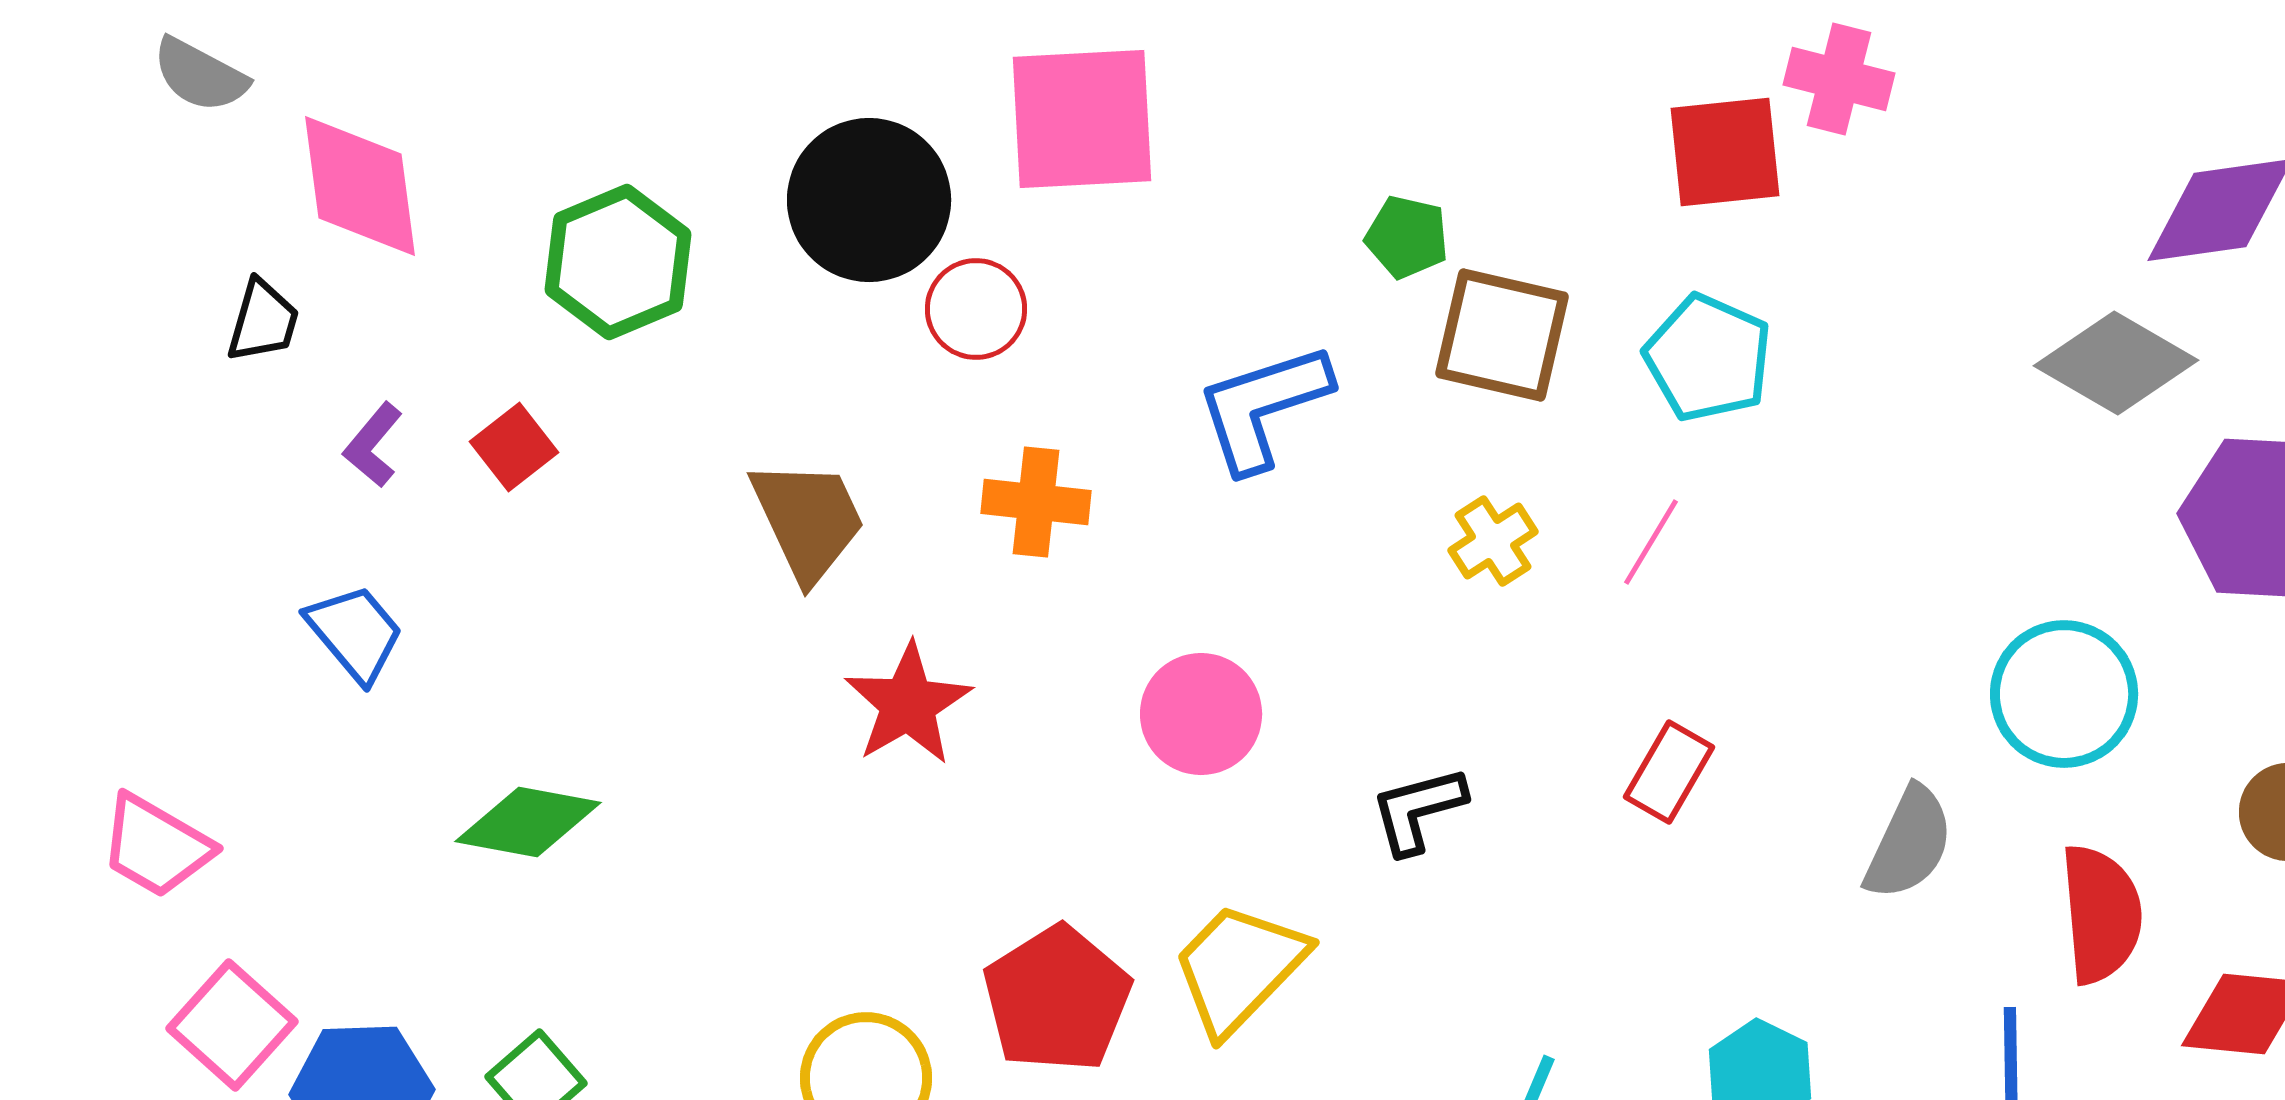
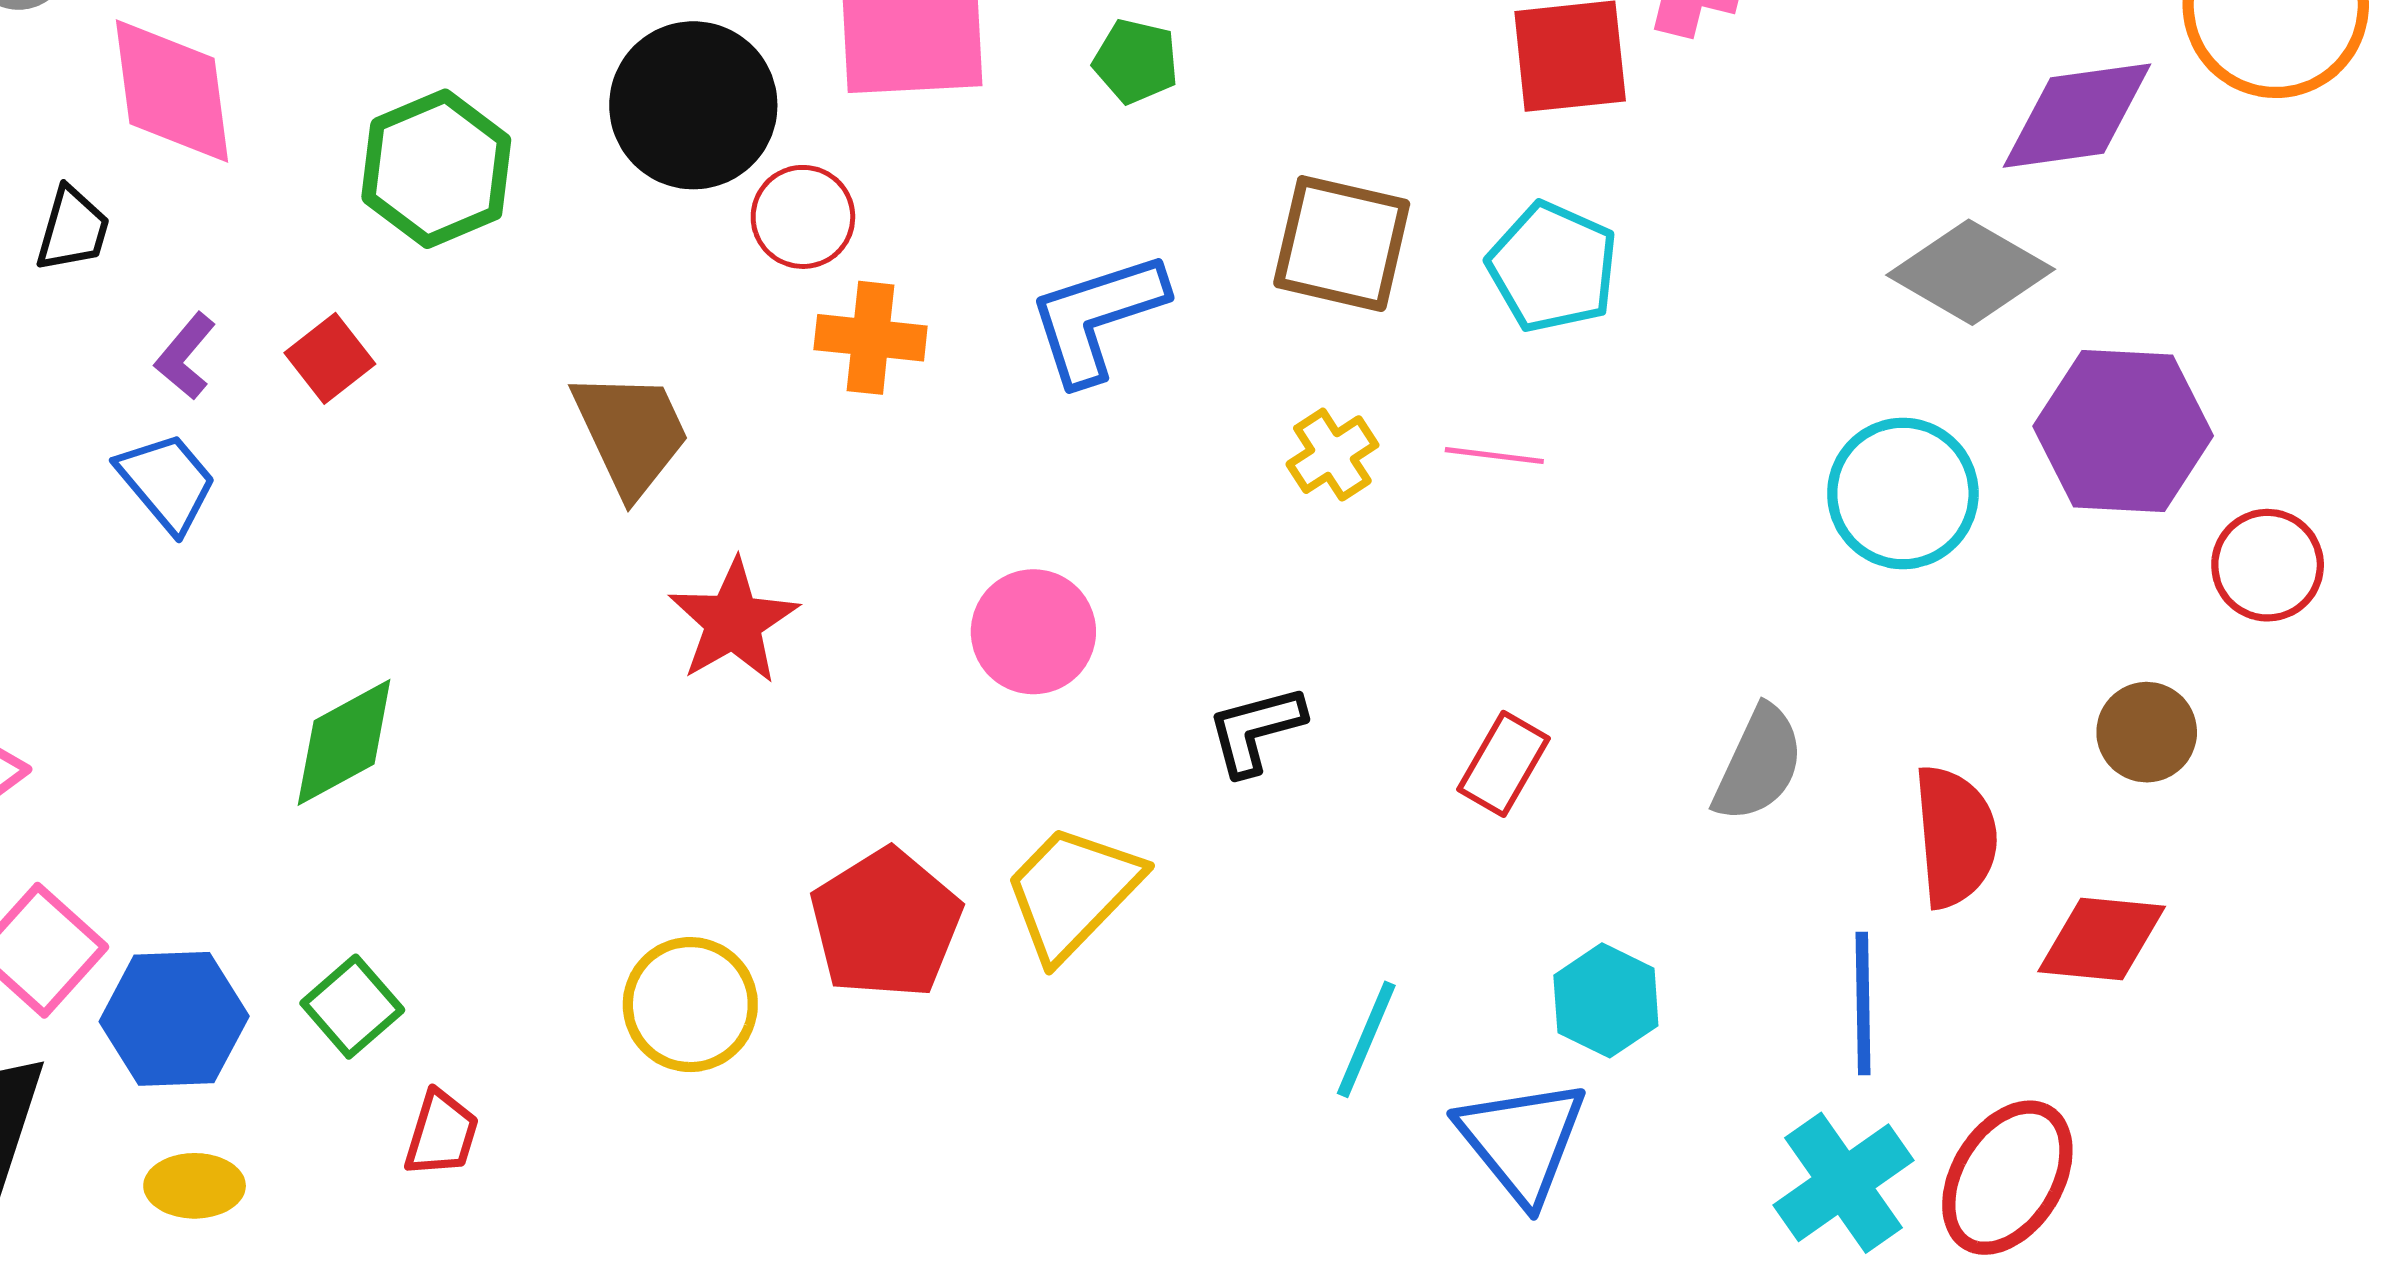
green pentagon: (1407, 237) -> (1136, 61), moved
orange cross: (1036, 502) -> (871, 338), moved
pink line: (1651, 542) -> (1494, 456), turned 66
blue trapezoid: (355, 633) -> (167, 482), moved
cyan circle: (2064, 694) -> (1903, 493), moved
red rectangle: (1669, 772) -> (1503, 764), moved
green diamond: (528, 822) -> (344, 742), turned -39

